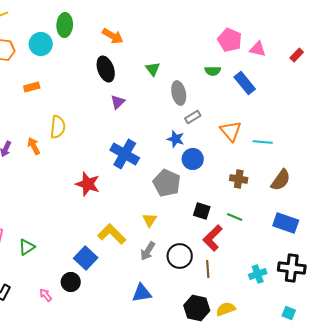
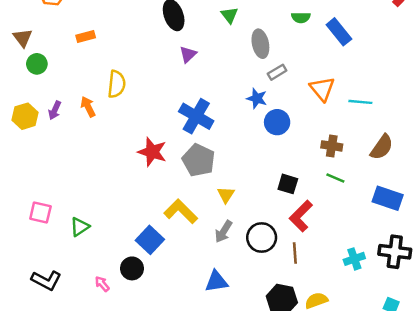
gray pentagon: (167, 183) -> (199, 160), moved
green line: (235, 217) -> (335, 178), moved

